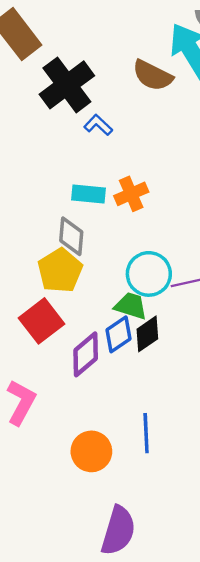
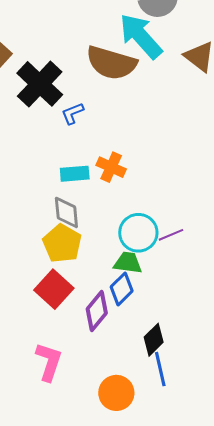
brown semicircle: (153, 75) -> (111, 63), size x1.4
blue L-shape: (98, 125) -> (73, 113), turned -55
orange cross: (131, 194) -> (111, 167), turned -32
black diamond: (147, 334) -> (154, 340), moved

